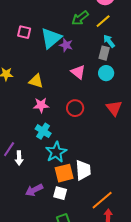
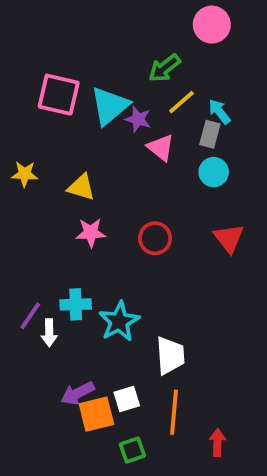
yellow line: (103, 21) -> (182, 102), moved
pink square: (24, 32) -> (59, 95), size x1.6
pink triangle: (78, 72) -> (161, 147), moved
cyan cross: (43, 131) -> (76, 304), moved, turned -35
orange square: (64, 173) -> (96, 414), moved
white square: (60, 193) -> (127, 399), turned -32
orange line: (102, 200) -> (174, 412), moved, turned -45

